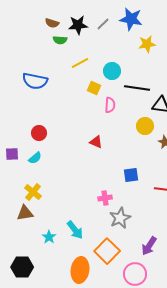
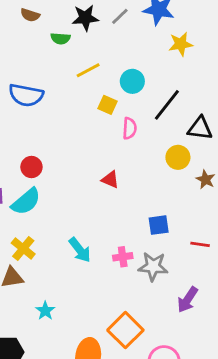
brown semicircle: (52, 23) -> (30, 15), moved
black line: (137, 88) -> (167, 105), turned -60
cyan semicircle: (35, 158) -> (26, 202), size x1.6
gray star: (120, 218) -> (153, 266), moved, turned 30
cyan arrow: (75, 230) -> (80, 250), moved
purple arrow: (149, 246) -> (188, 300), moved

